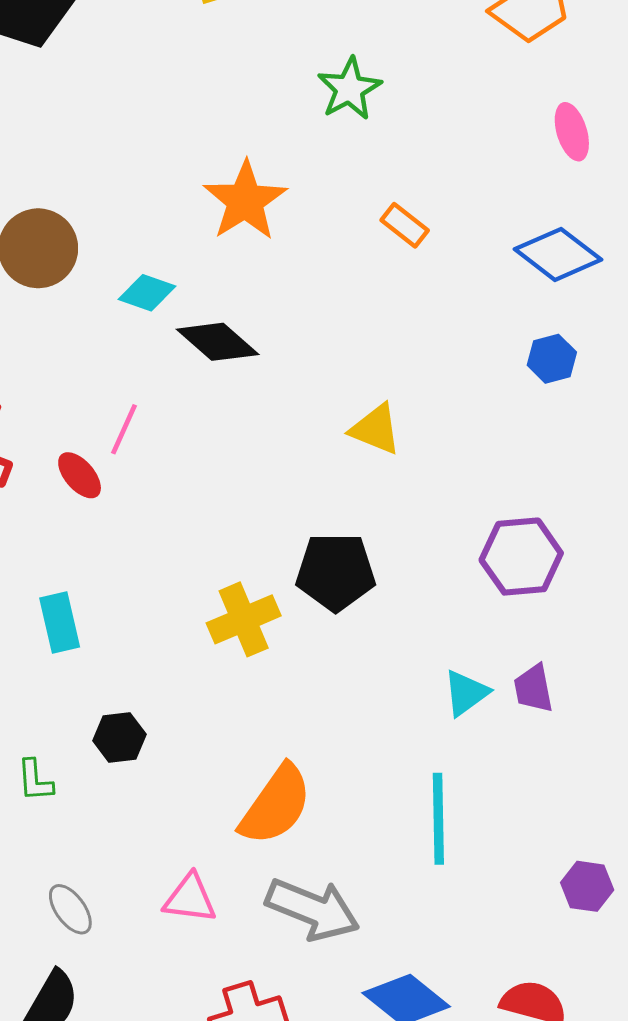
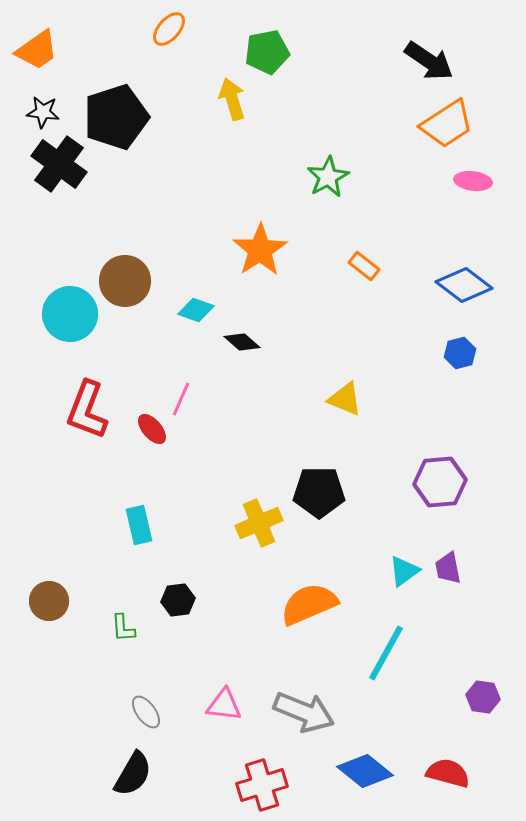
pink ellipse: (572, 132) -> (473, 181), moved, turned -66
black diamond: (218, 342) -> (242, 342), size x0.7
orange semicircle: (276, 805) -> (309, 604), moved, turned -148
cyan line: (438, 819) -> (386, 653), turned 30

